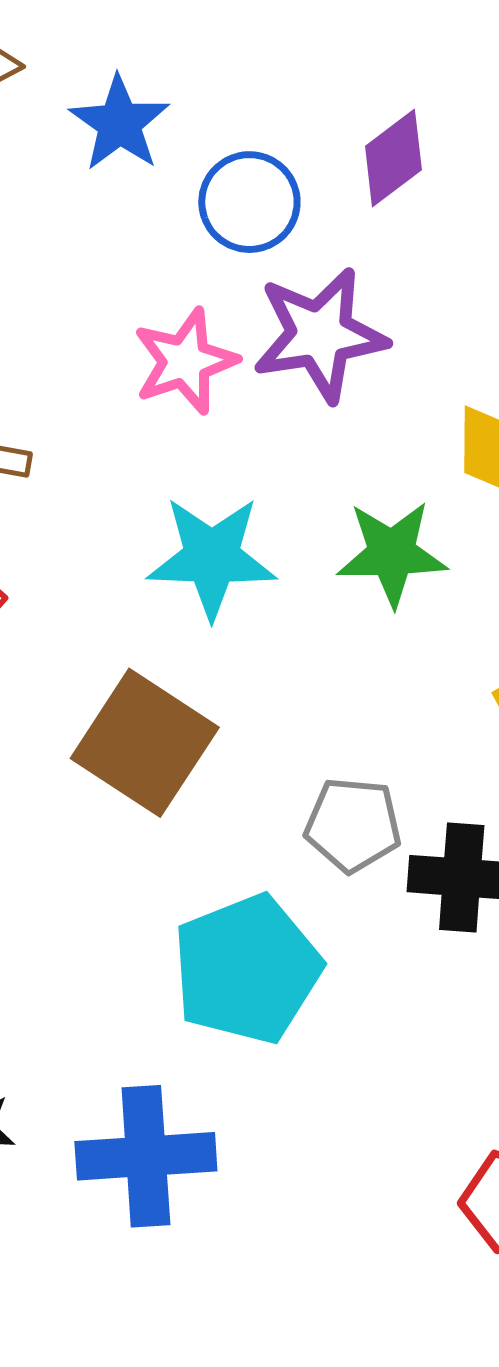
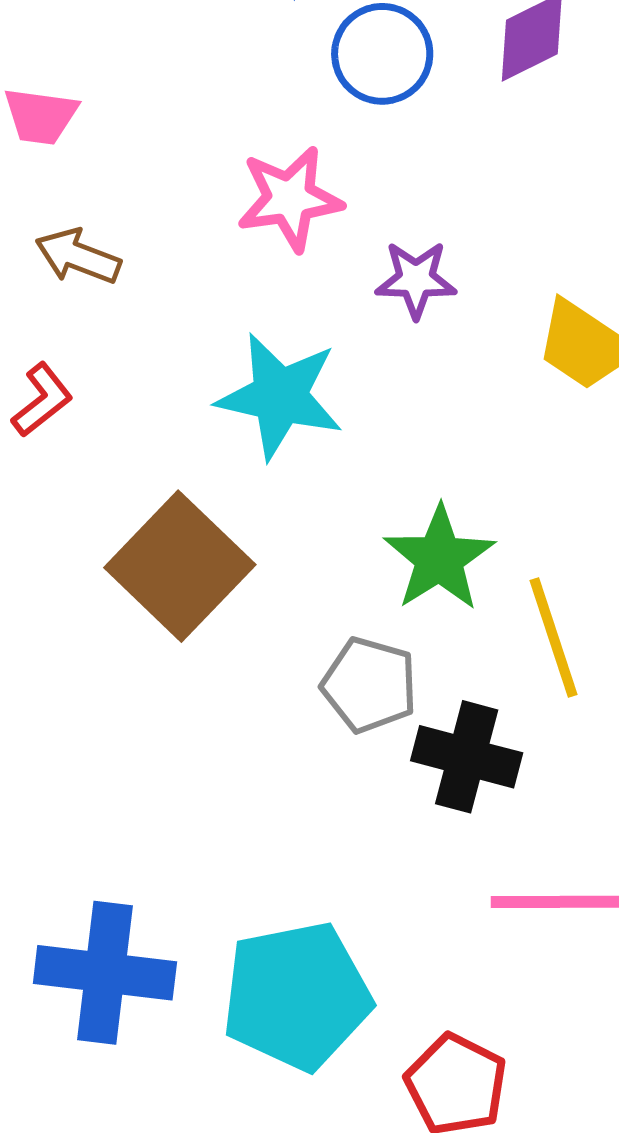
purple star: (320, 335) -> (416, 280), moved, size x0.6
green star: (392, 554) -> (439, 558), moved, turned 30
cyan pentagon: (247, 969) -> (297, 996), moved

